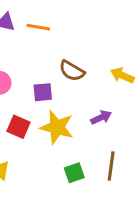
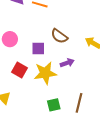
purple arrow: (101, 117) -> (67, 63), moved
yellow star: (57, 127) -> (45, 73), turned -30

